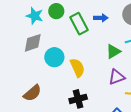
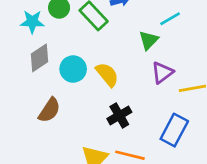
brown semicircle: (32, 93) -> (49, 110), moved

